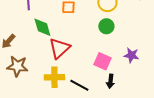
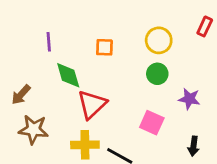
purple star: (131, 55) -> (189, 99), moved
black arrow: (110, 81) -> (194, 146), moved

